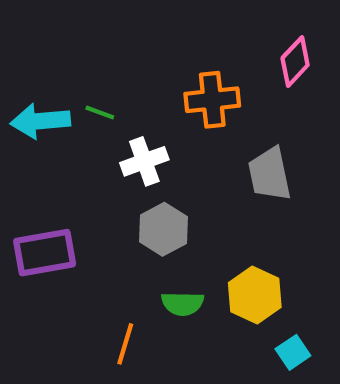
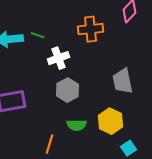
gray trapezoid: (270, 174) -> (123, 81), moved

